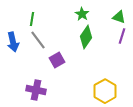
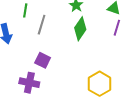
gray line: (38, 40) -> (42, 25), moved, turned 54
purple square: (57, 60) -> (43, 60), moved, turned -35

